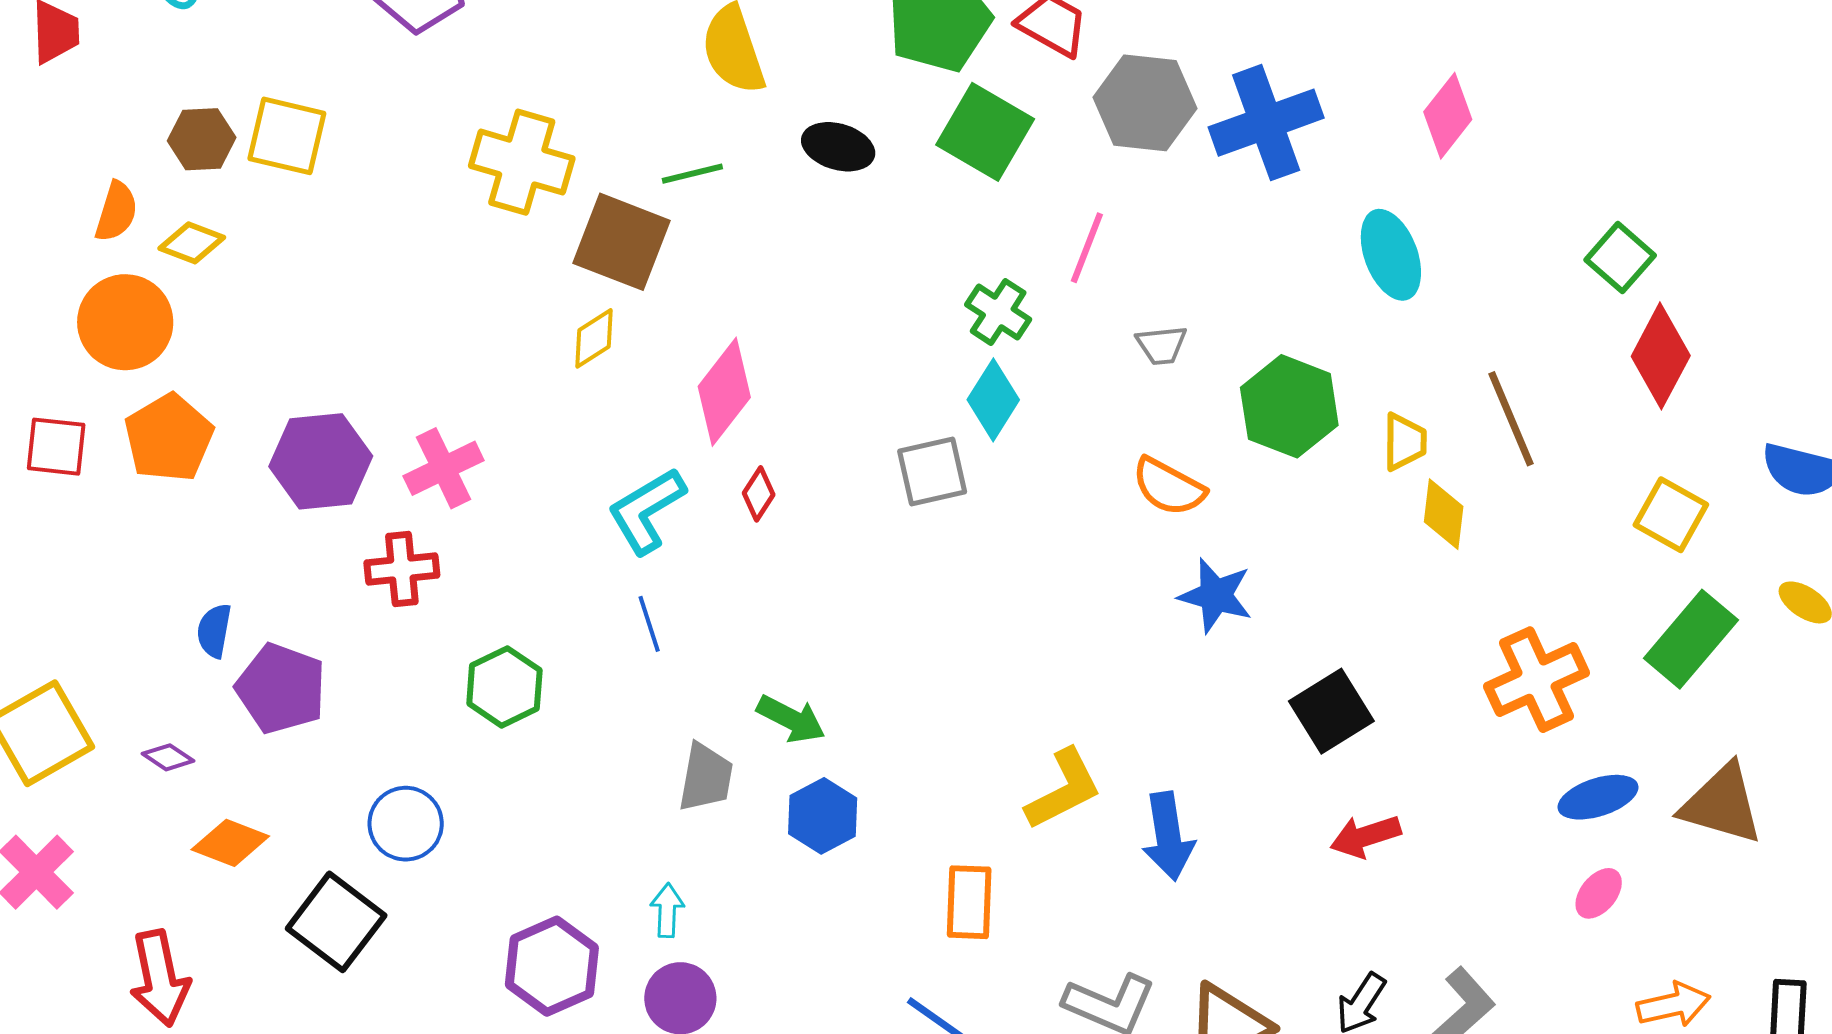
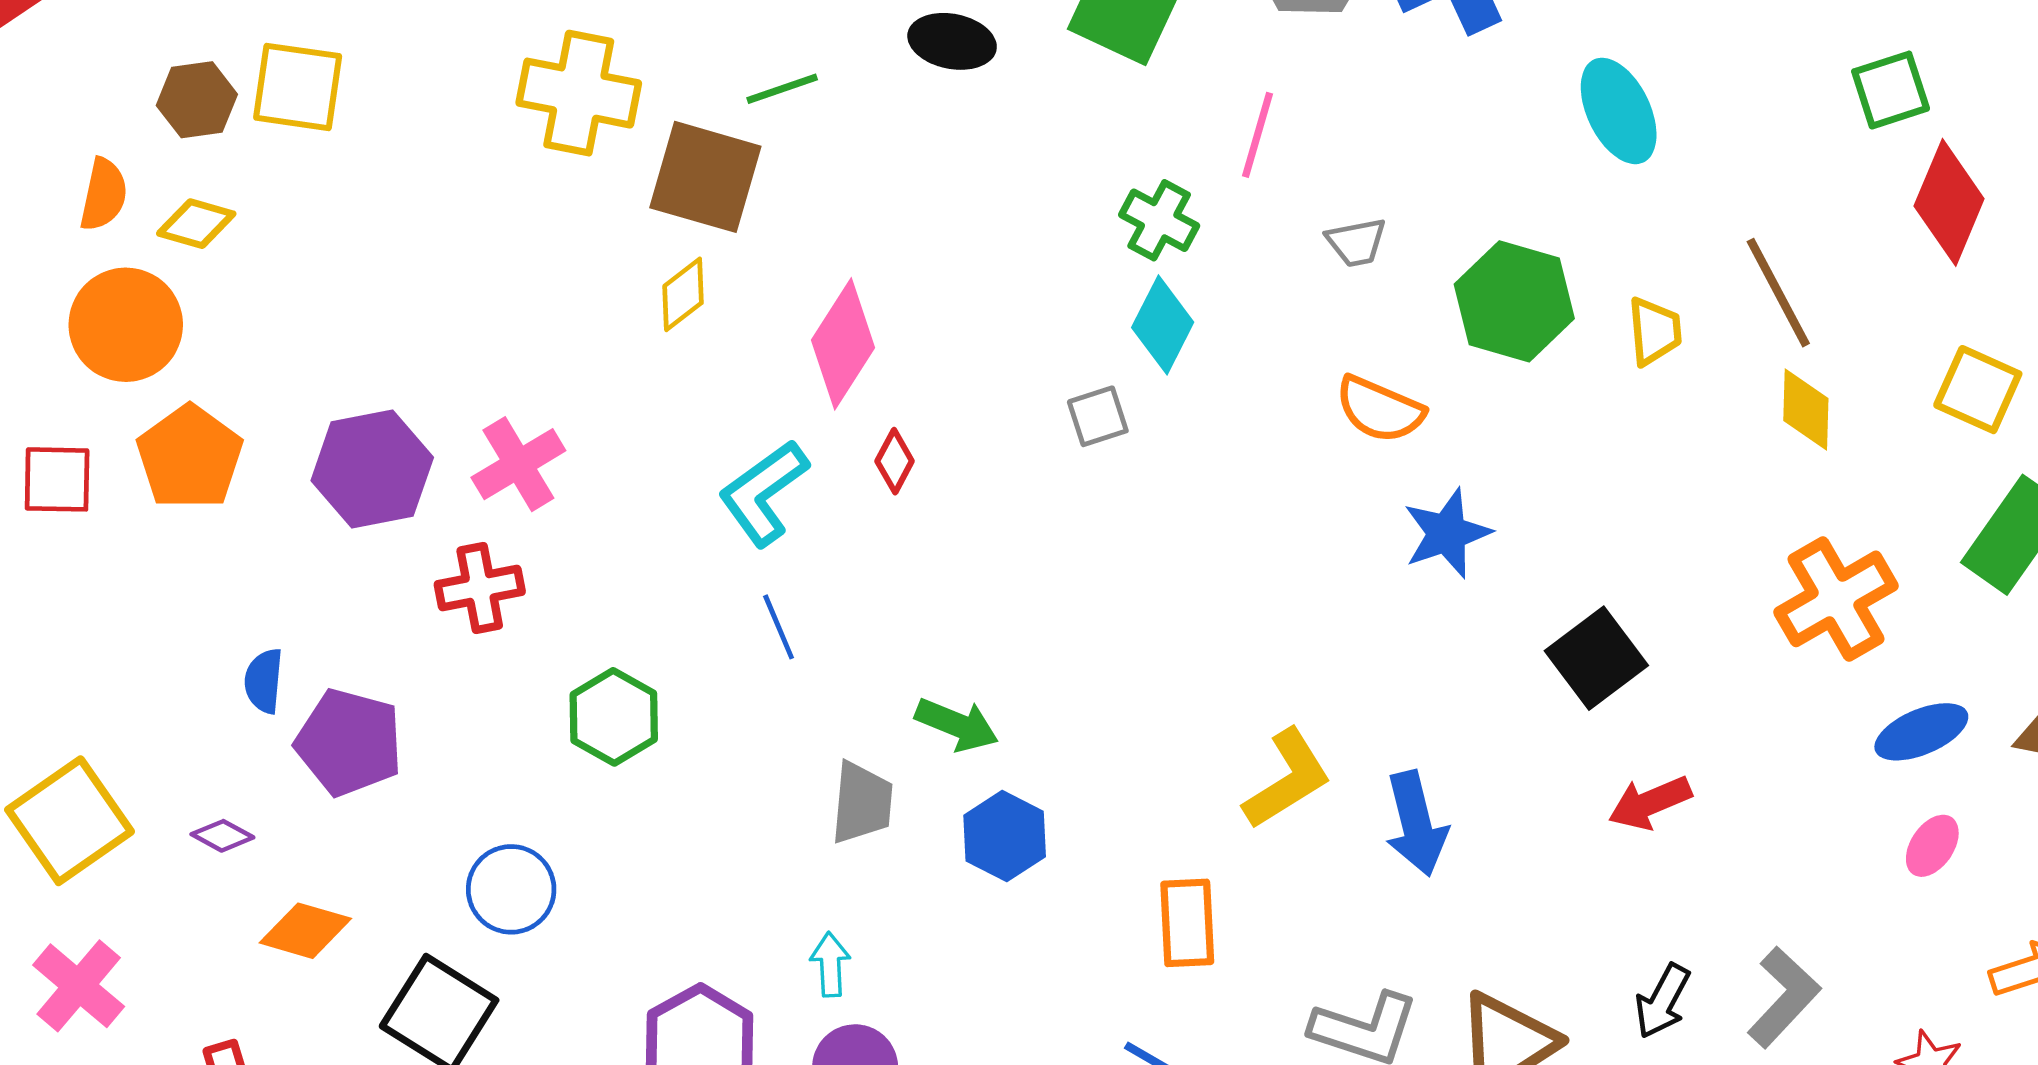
green square: (1620, 258) -> (1891, 90), turned 36
gray square: (932, 471) -> (1098, 416), size x0.7
yellow diamond: (1444, 514) -> (1806, 409), moved
blue star: (1216, 596) -> (1447, 533), turned -30

